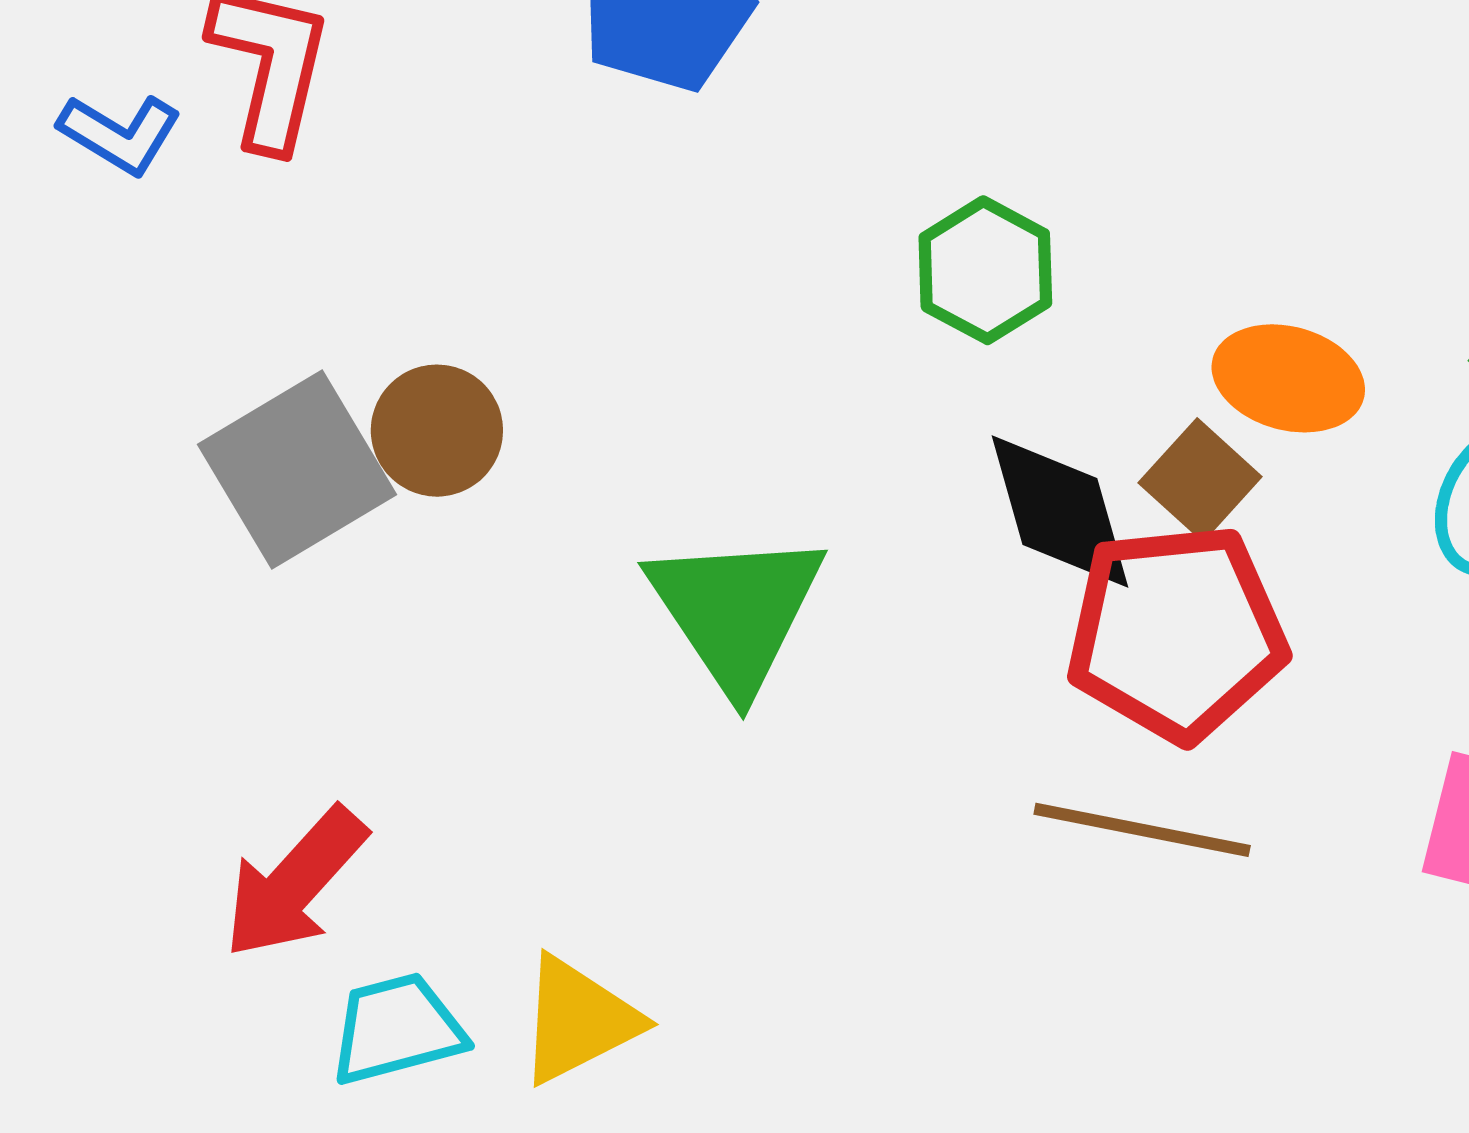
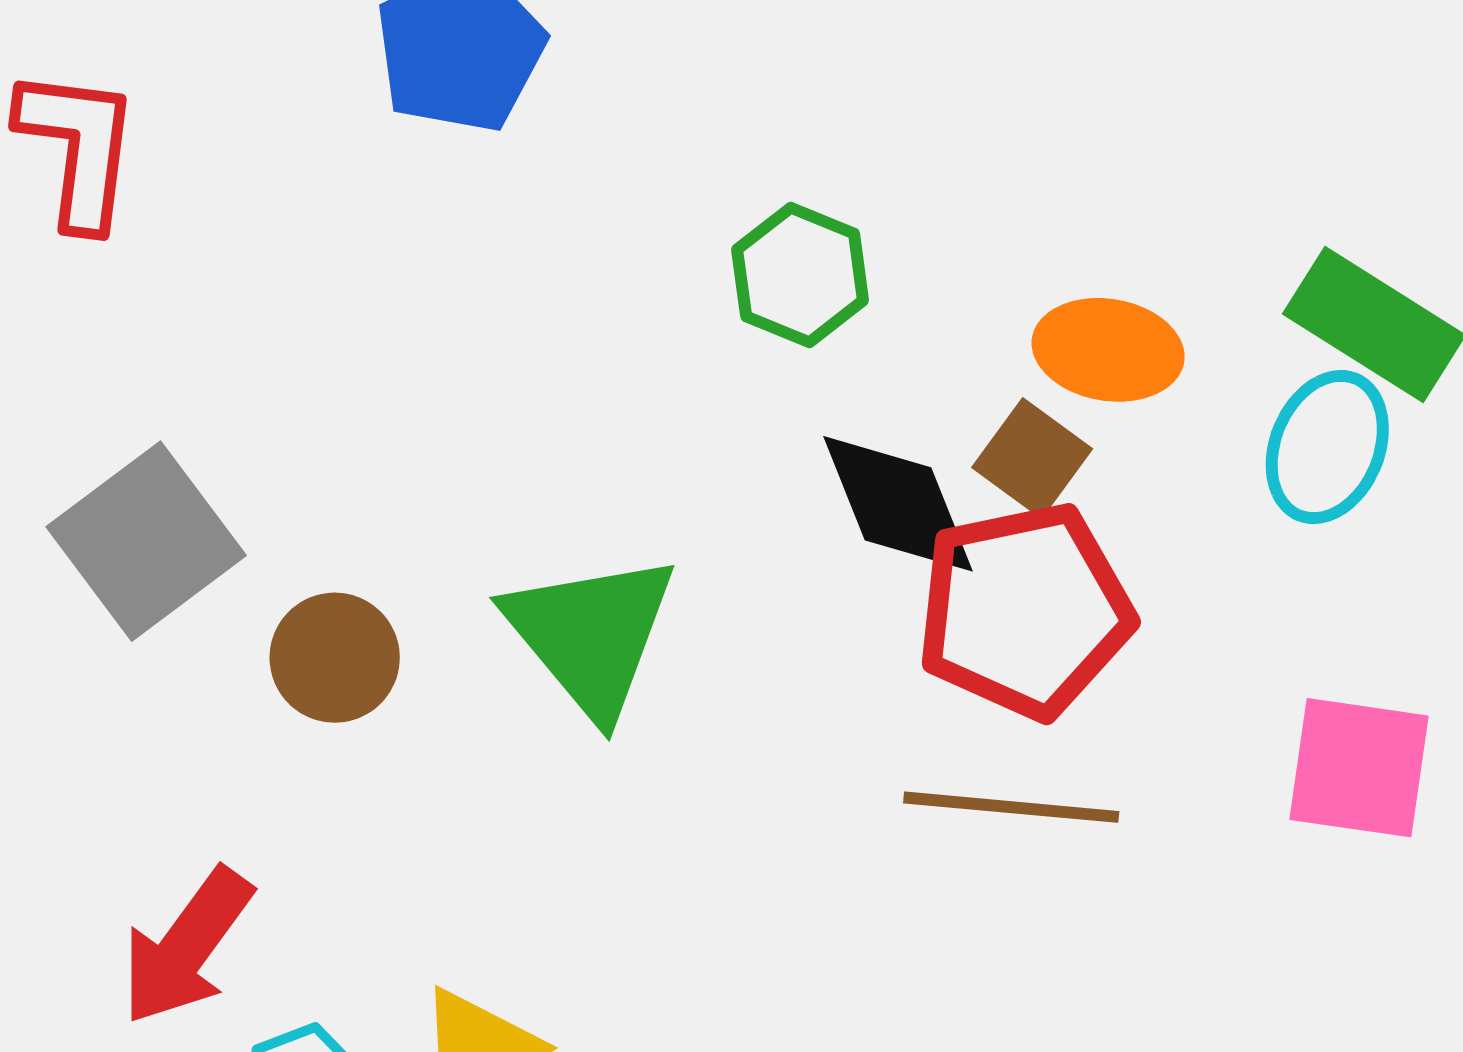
brown circle: (437, 431) -> (335, 658), moved

